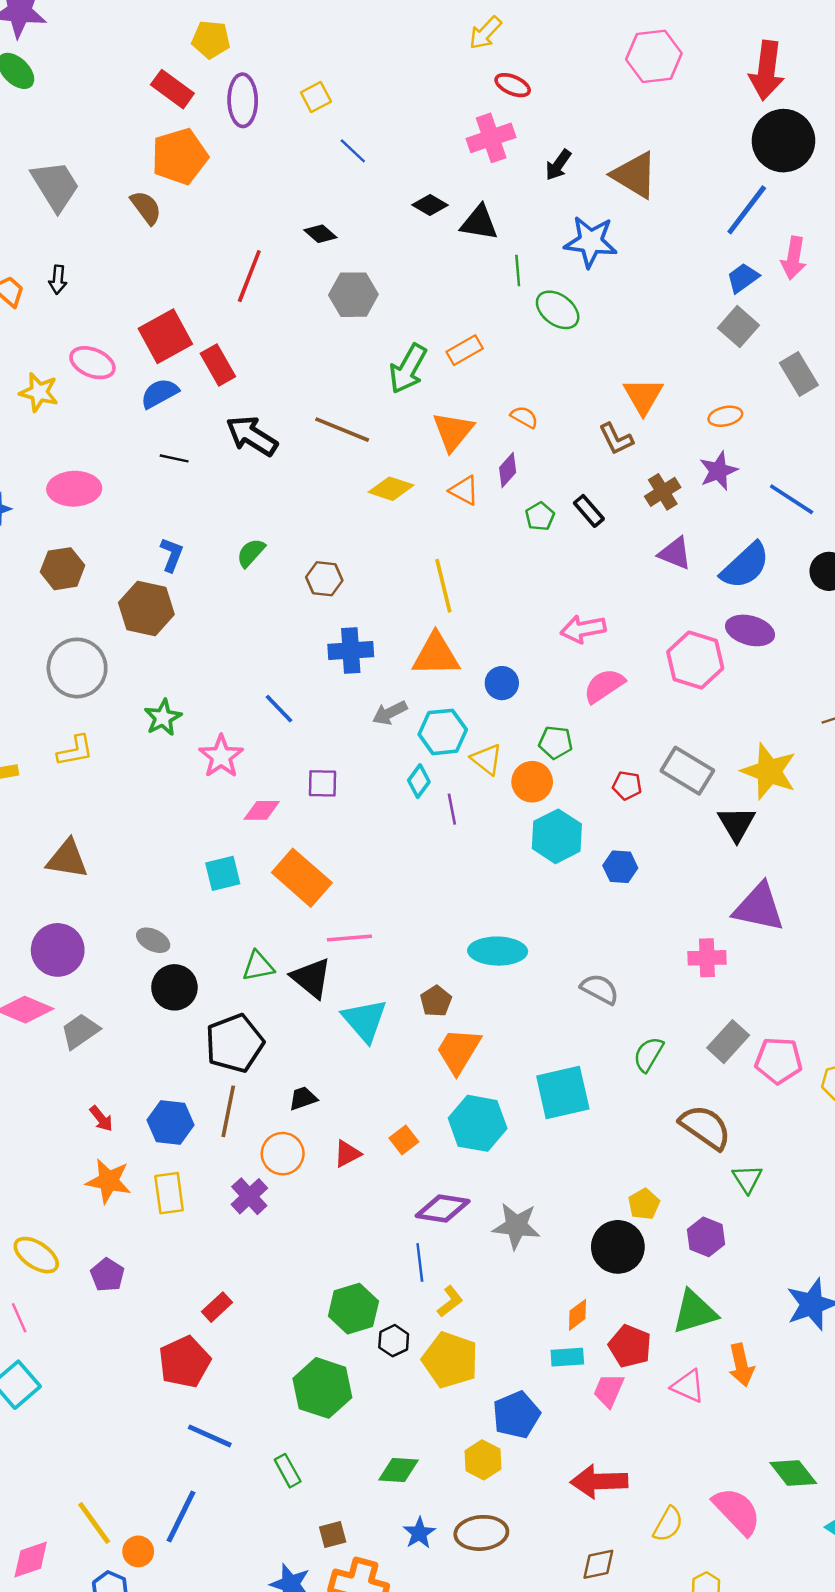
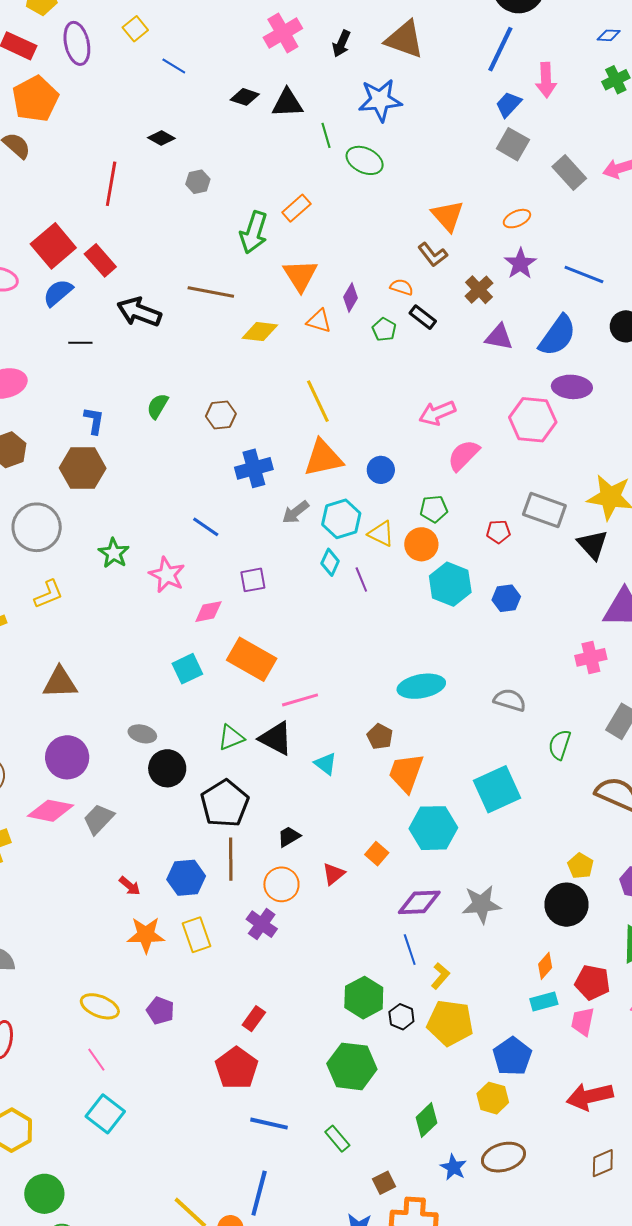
gray hexagon: (353, 295) -> (198, 182), size x0.6
orange semicircle: (524, 417) -> (402, 287), moved
cyan triangle: (365, 1020) -> (326, 764), size x0.6
green diamond: (398, 1470) -> (426, 1120), turned -36

